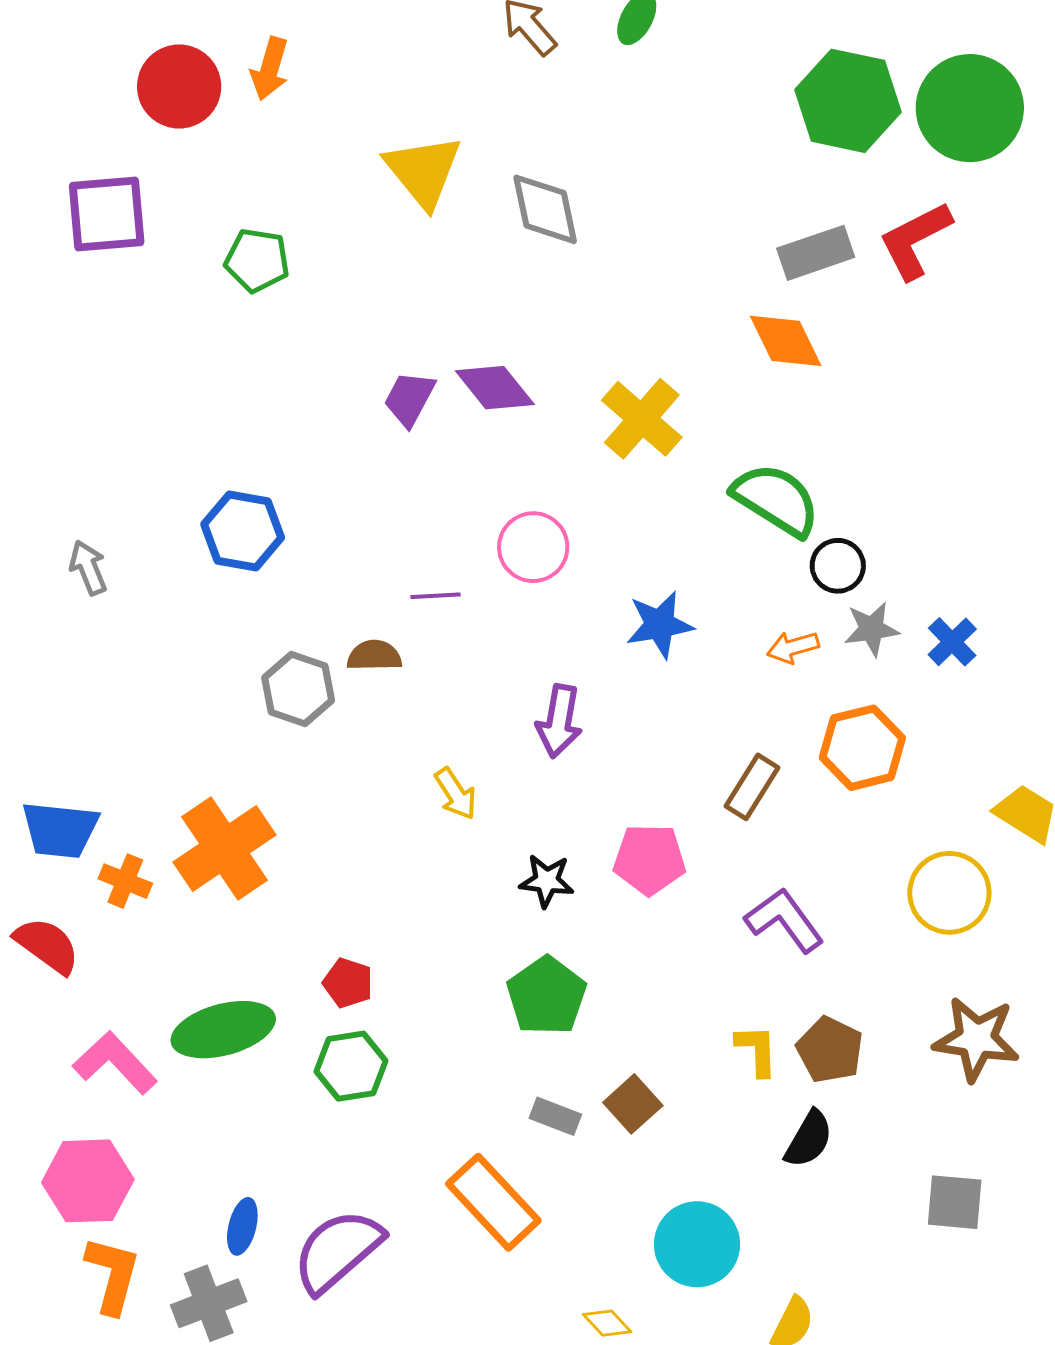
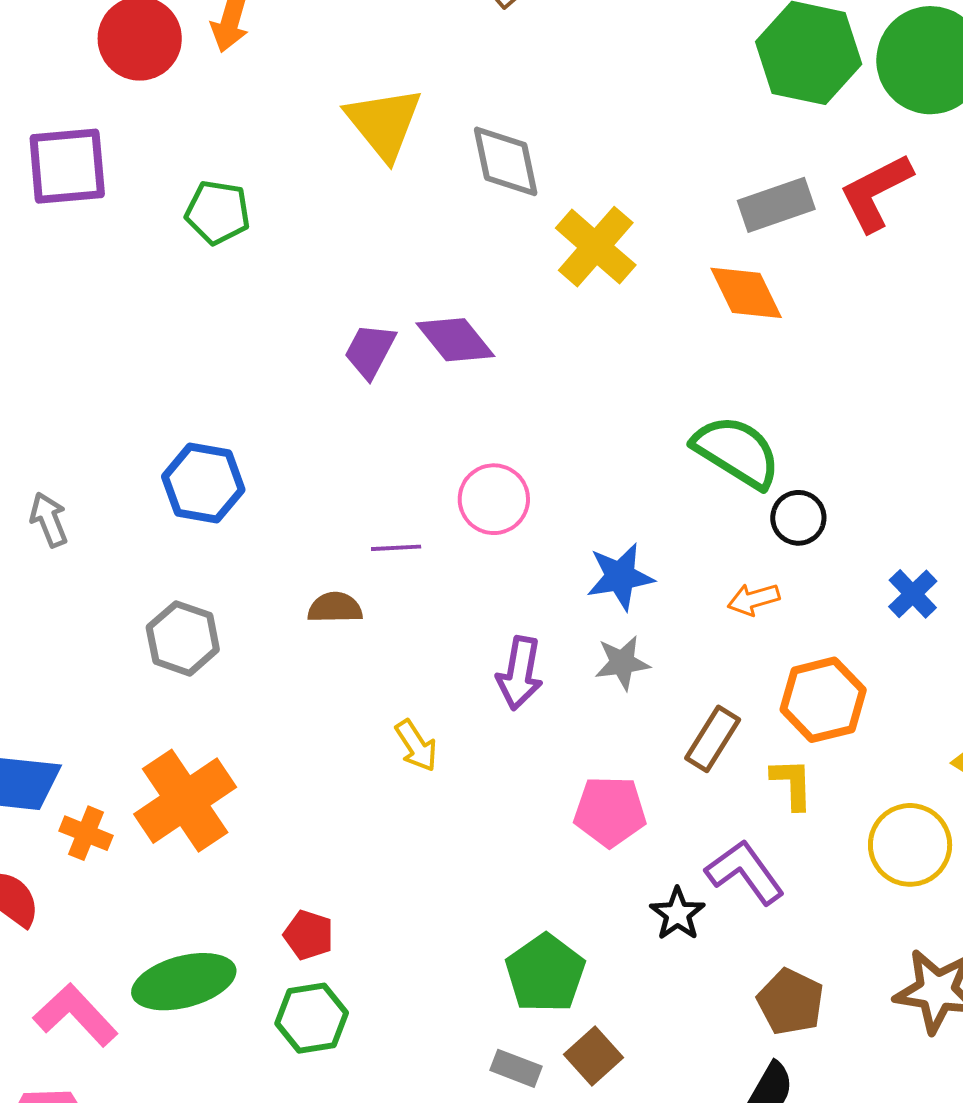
yellow cross: (642, 419) -> (596, 247), moved
gray star: (872, 629) -> (622, 663), moved
gray hexagon: (298, 689) -> (183, 638), moved
black star: (547, 881) -> (677, 914), moved, turned 30
green pentagon: (547, 996) -> (545, 973), moved
yellow L-shape: (757, 1050) -> (792, 784), moved

